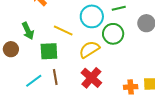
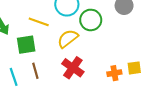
cyan line: (34, 81) -> (14, 77), turned -66

